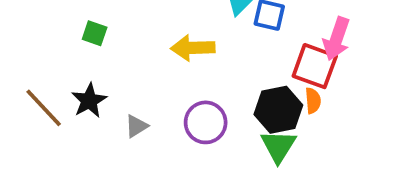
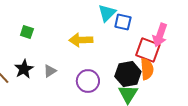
orange semicircle: (313, 101) -> (147, 69), size x1.5
gray triangle: (136, 126) -> (50, 71), moved

